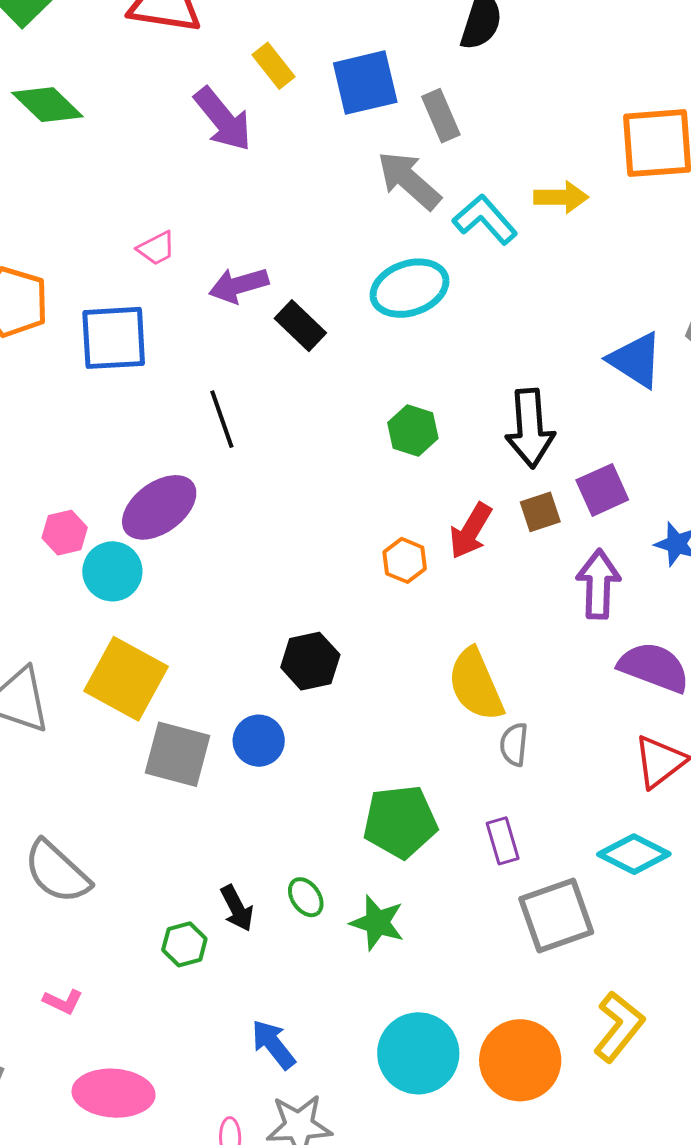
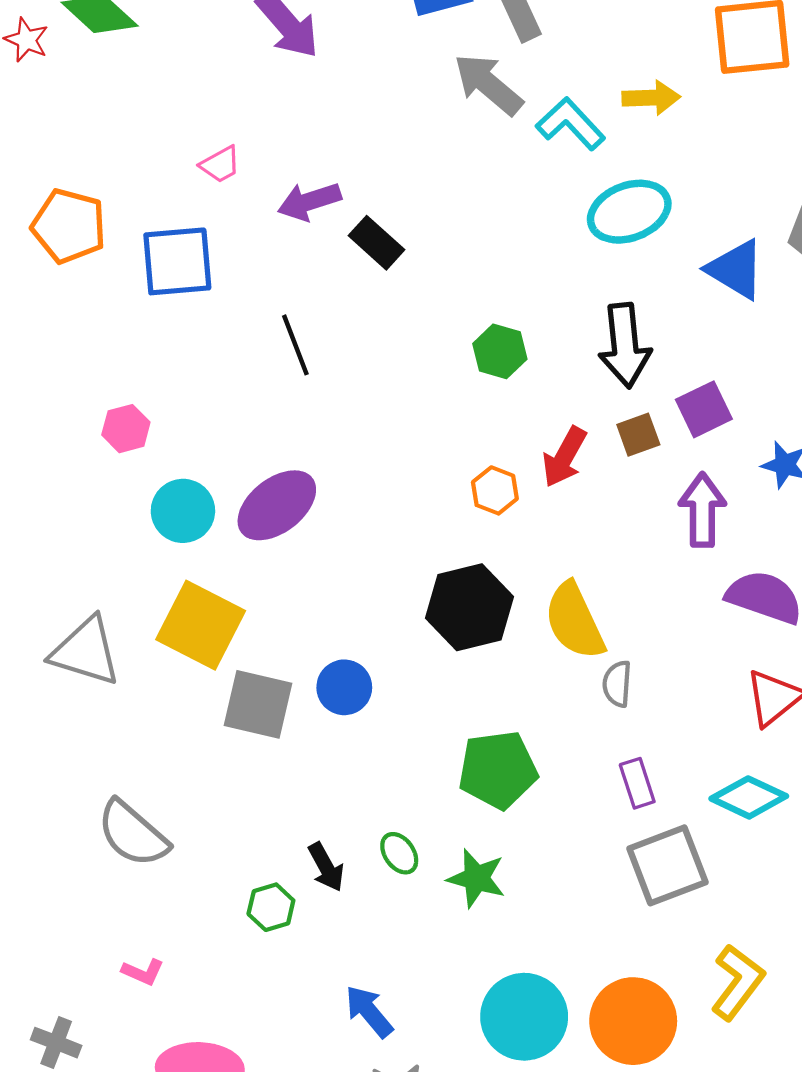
cyan ellipse: (409, 288) -> (629, 212), moved
purple ellipse: (159, 507) -> (277, 505), moved
pink hexagon: (65, 533) -> (126, 429), moved
black hexagon: (310, 661) -> (469, 607), moved, size x1.4
purple rectangle: (503, 841) -> (637, 783), moved

